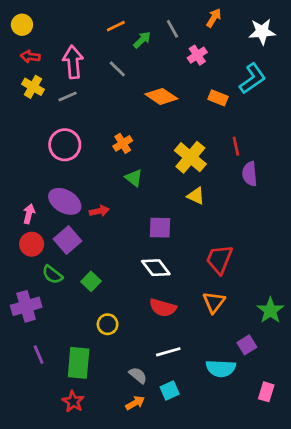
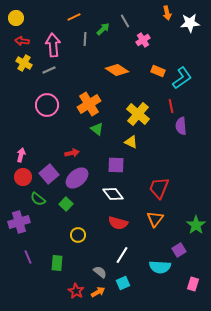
orange arrow: (214, 18) -> (167, 13), moved, turned 136
orange line: (116, 26) -> (74, 17), moved
gray line: (117, 69) -> (85, 39), moved, turned 48
cyan L-shape: (252, 79) -> (182, 78), moved
orange cross: (123, 143) -> (89, 104), size x1.6
yellow triangle: (196, 196) -> (131, 142), moved
purple ellipse: (65, 201) -> (77, 178), moved, turned -70
white line: (168, 352) -> (122, 255), turned -42
green rectangle: (79, 363) -> (57, 263), size x0.7
red star: (73, 402) -> (76, 291), moved

